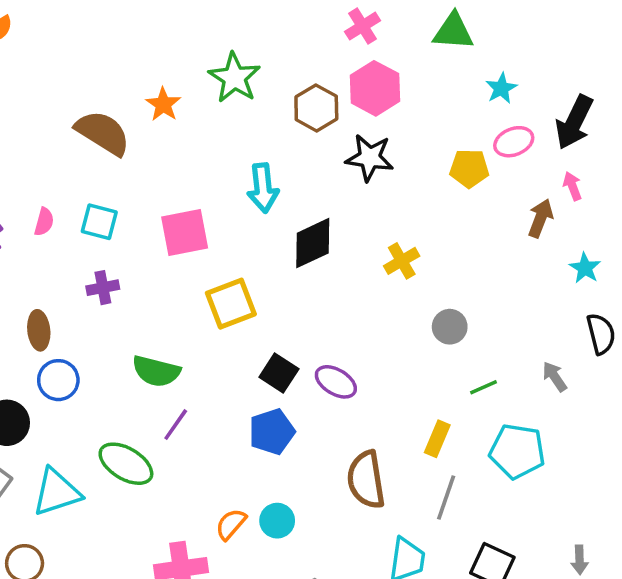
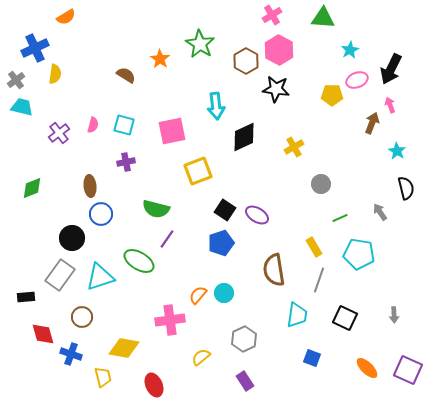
brown semicircle: (103, 133) -> (126, 75), size x0.6
yellow rectangle: (437, 439) -> (314, 247), turned -54

